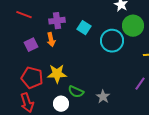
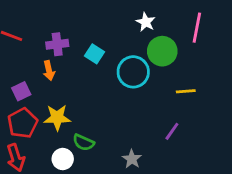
purple square: (31, 45) -> (21, 91), moved
red pentagon: (32, 78) -> (23, 123), turned 30
gray star: (103, 97) -> (132, 159), moved

